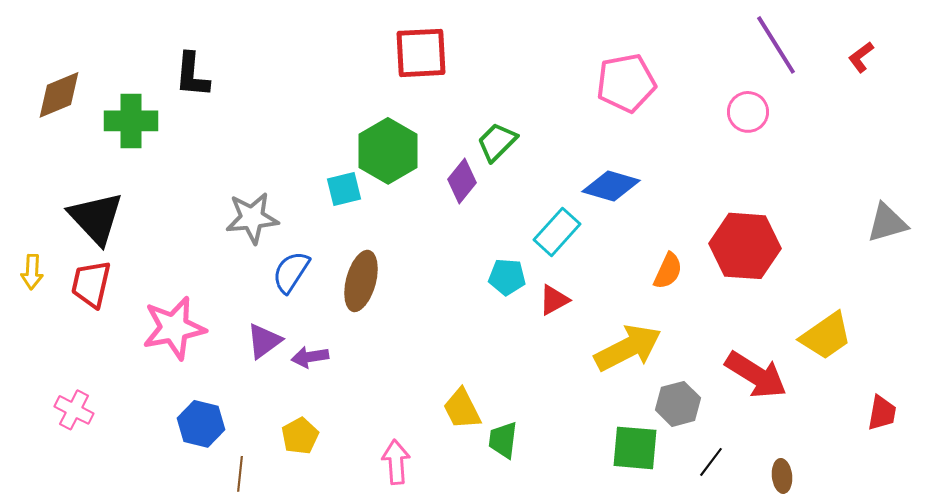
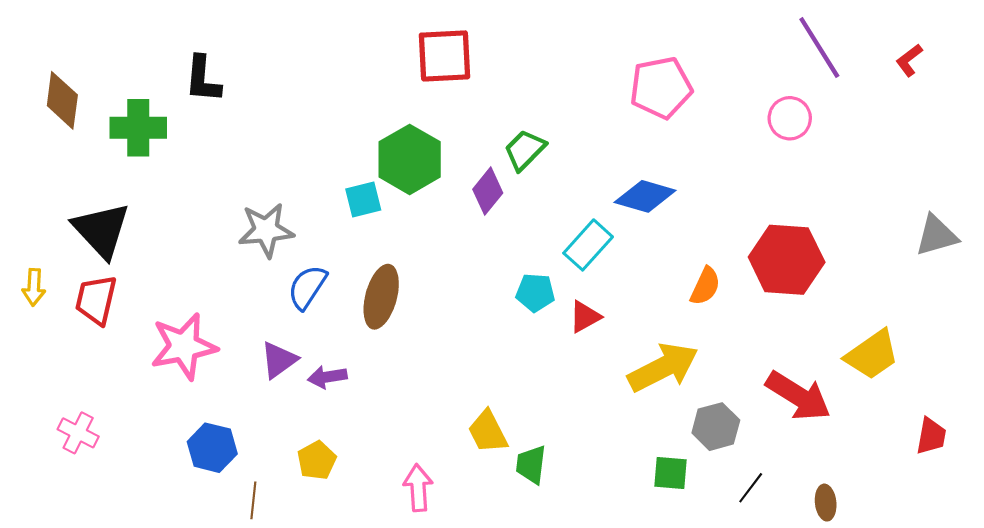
brown diamond: (59, 95) -> (62, 100), turned -60
green square: (635, 448) -> (670, 473), size x0.7

